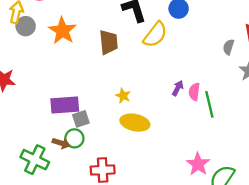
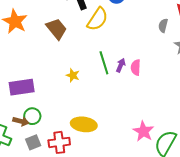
brown trapezoid: (109, 42) -> (57, 29), turned -30
green line: (209, 104) -> (104, 63), moved
gray square: (81, 119) -> (33, 142), moved
yellow ellipse: (135, 123) -> (84, 124), moved

